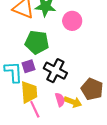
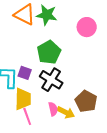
pink circle: (72, 21) -> (87, 27), moved
green pentagon: (37, 42) -> (49, 52), moved, turned 30
purple square: (28, 66) -> (25, 73), turned 32

